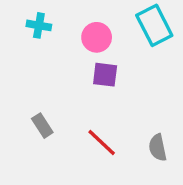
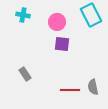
red line: (102, 143) -> (70, 90), moved, turned -42

